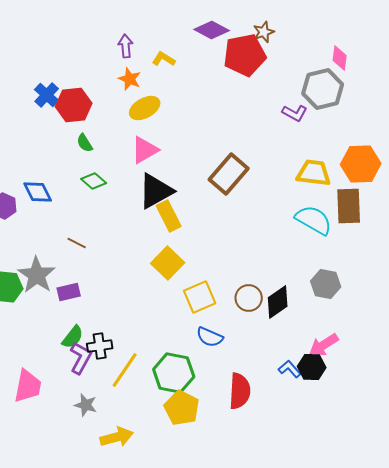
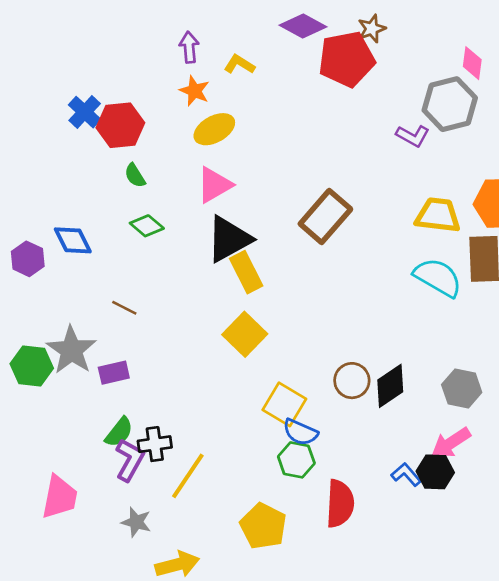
gray hexagon: (326, 284) -> (462, 389), moved
yellow square: (200, 297) -> (284, 404), moved, turned -36
green hexagon: (174, 373) -> (296, 460), moved, size x0.7

